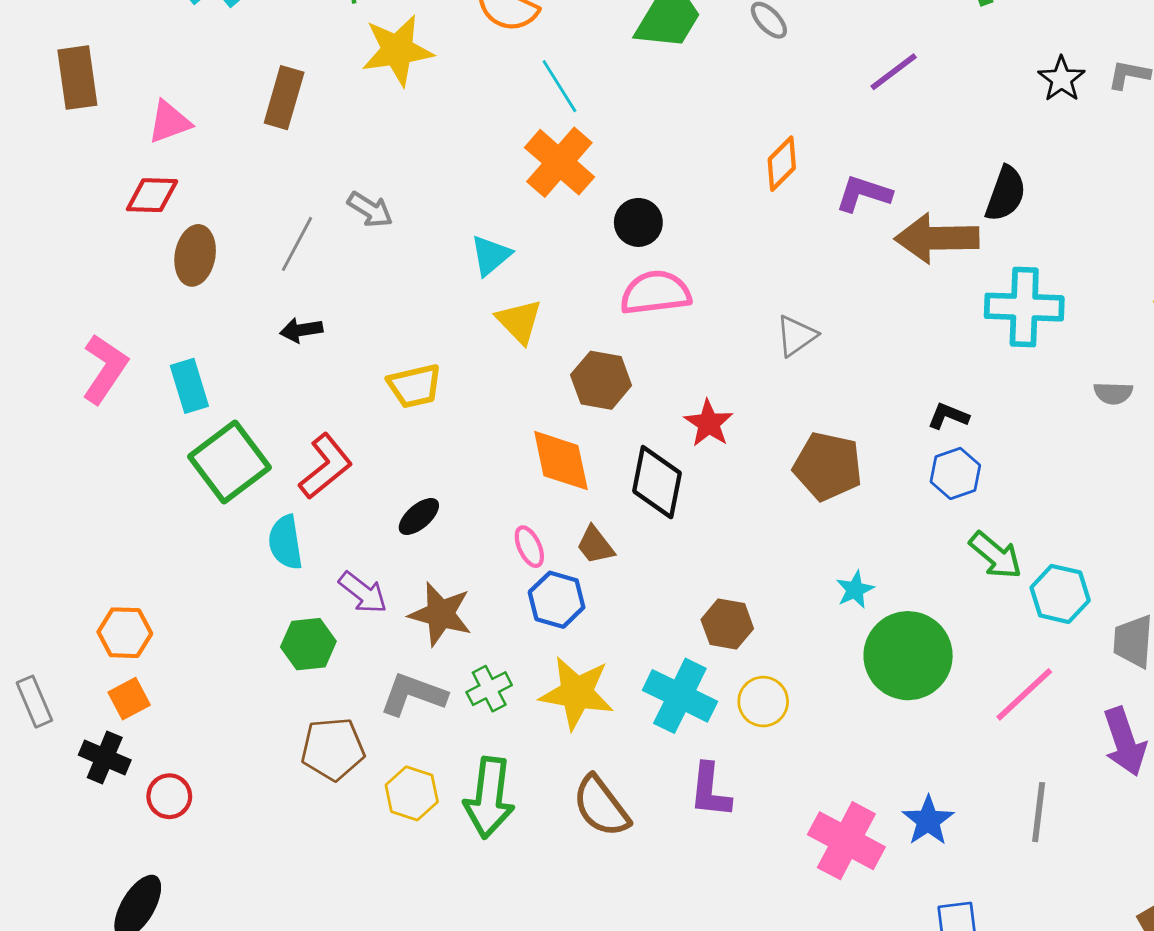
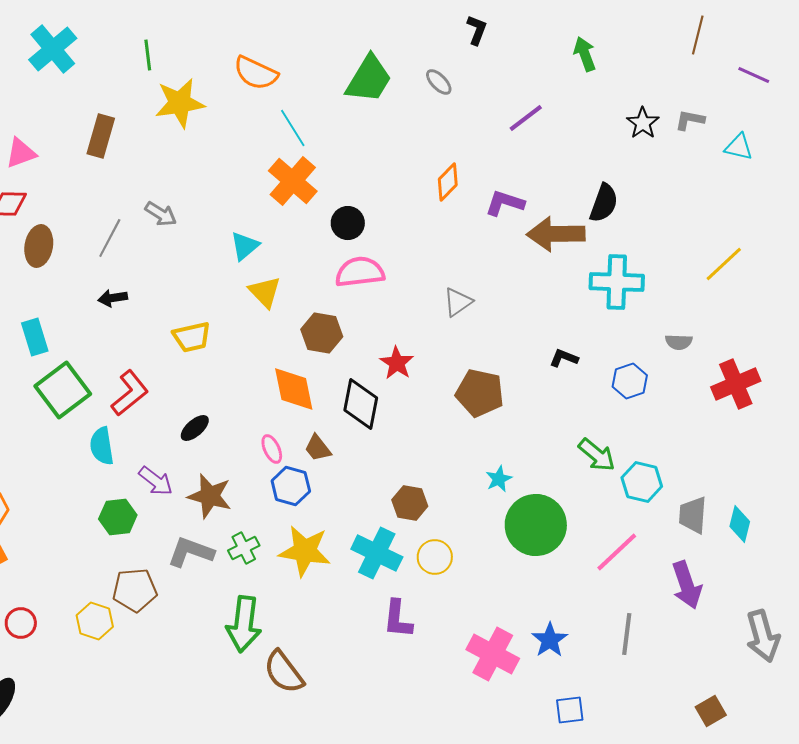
blue hexagon: (955, 473) -> (630, 381), moved
yellow hexagon: (412, 793) -> (95, 621), moved
brown semicircle: (601, 806) -> (284, 672), moved

